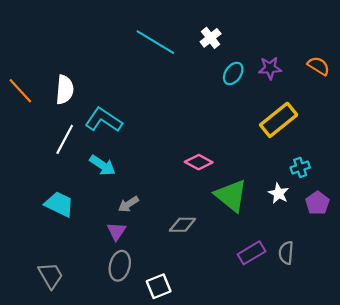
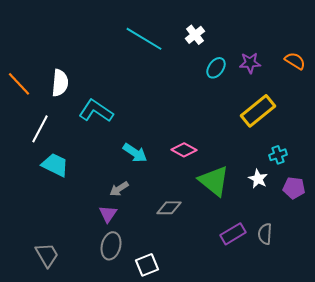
white line: (65, 139) -> (40, 129), moved
cyan arrow: (102, 165) -> (135, 153), moved
purple pentagon: (317, 203) -> (294, 188), turned -30
cyan trapezoid: (59, 204) -> (55, 165), moved

